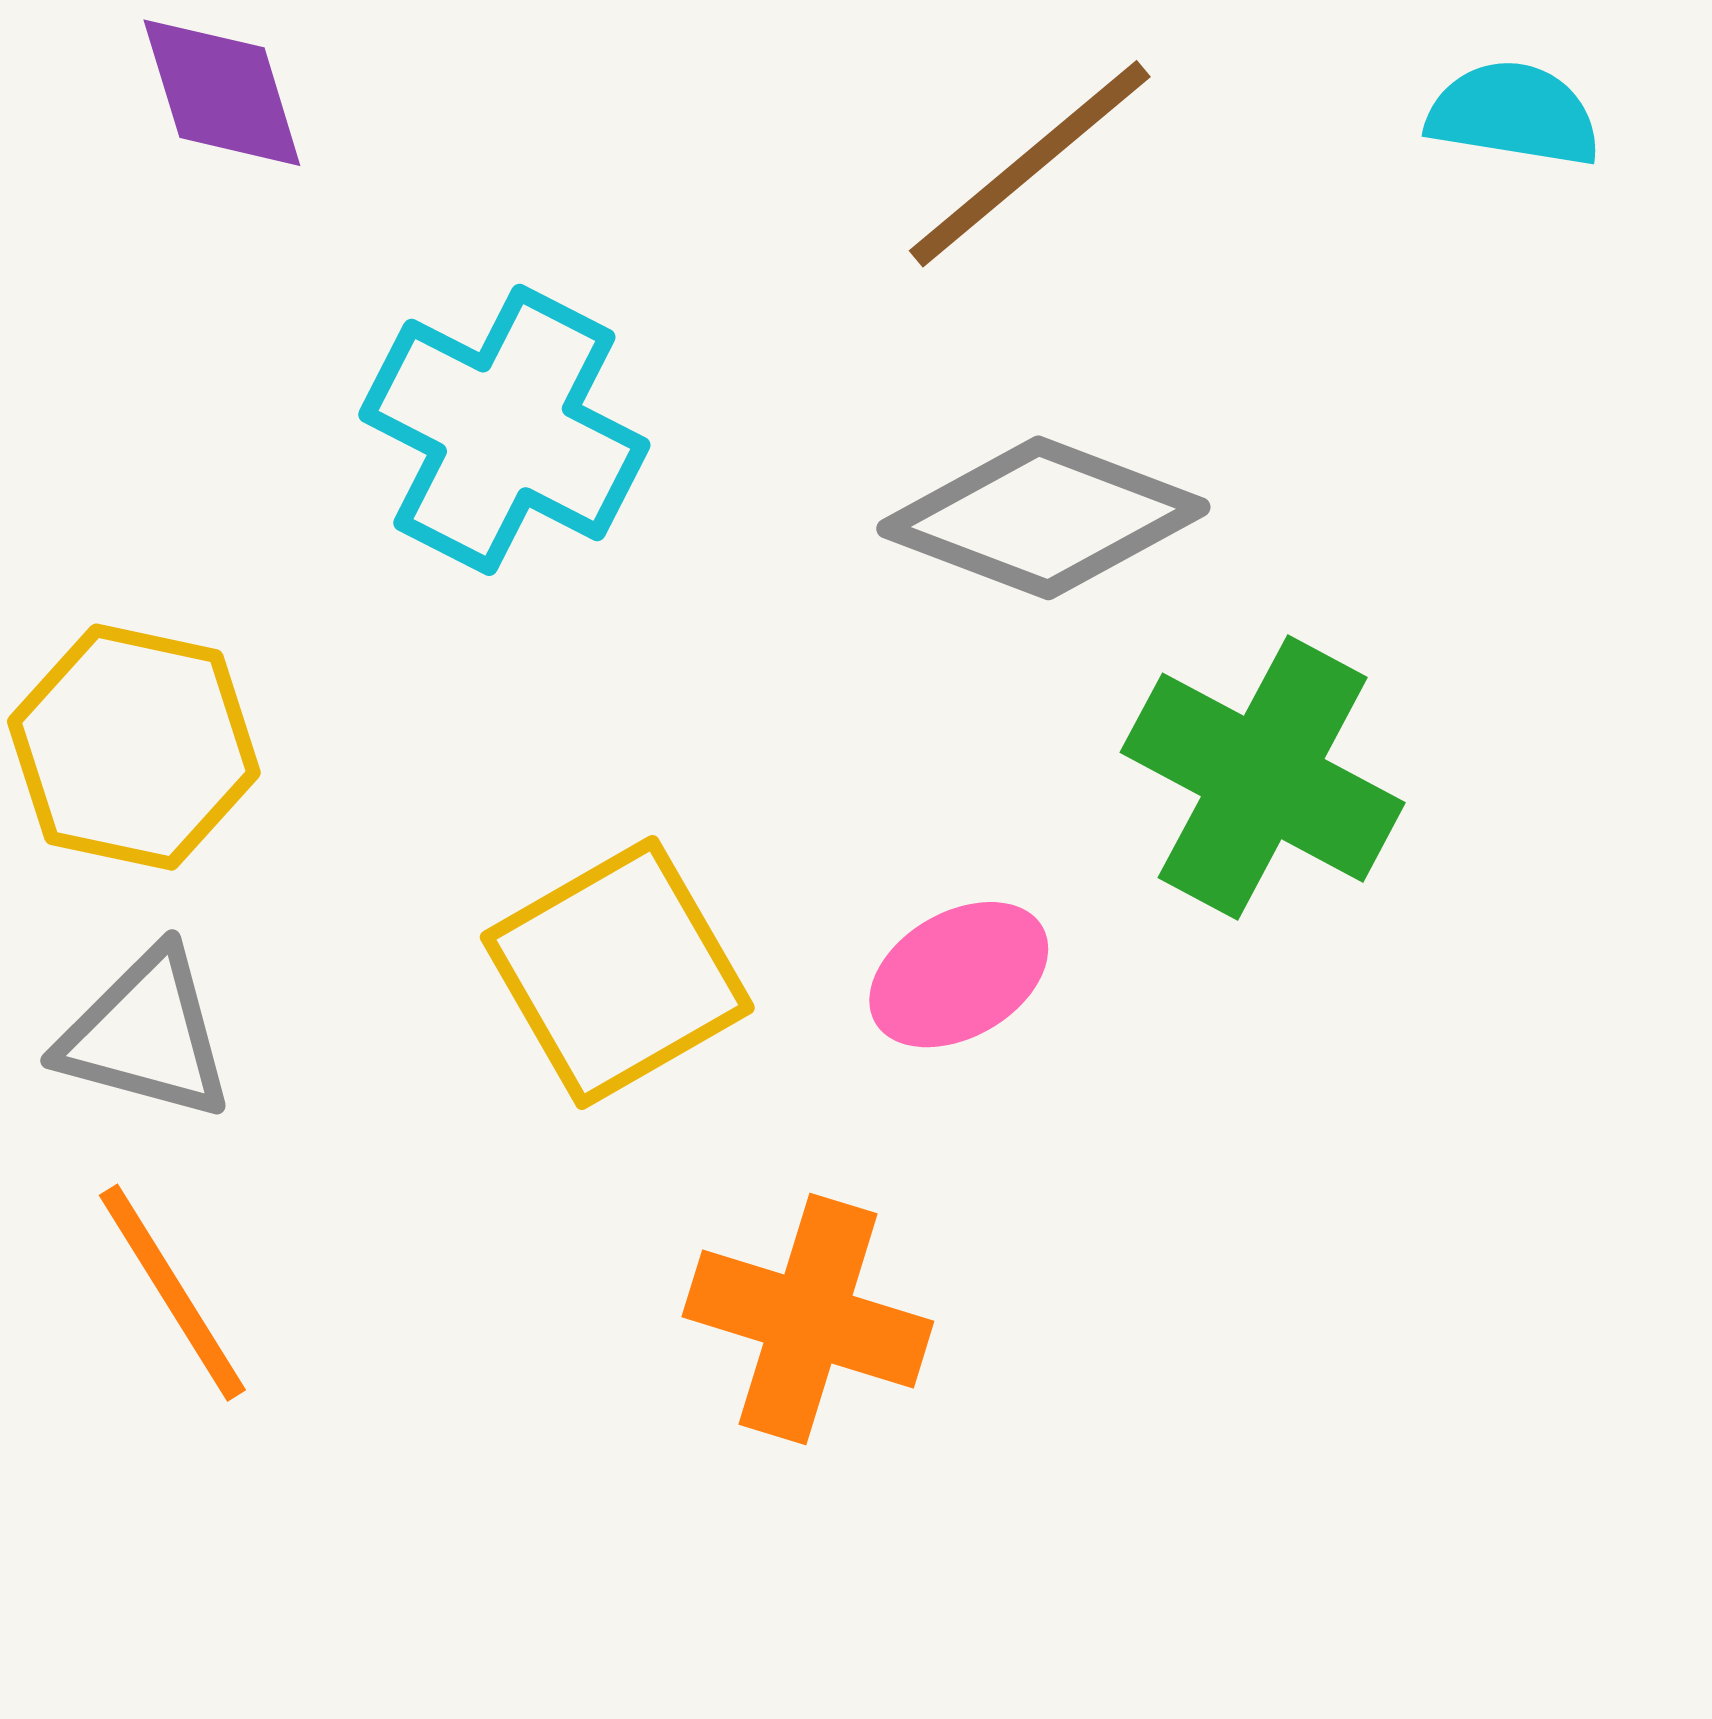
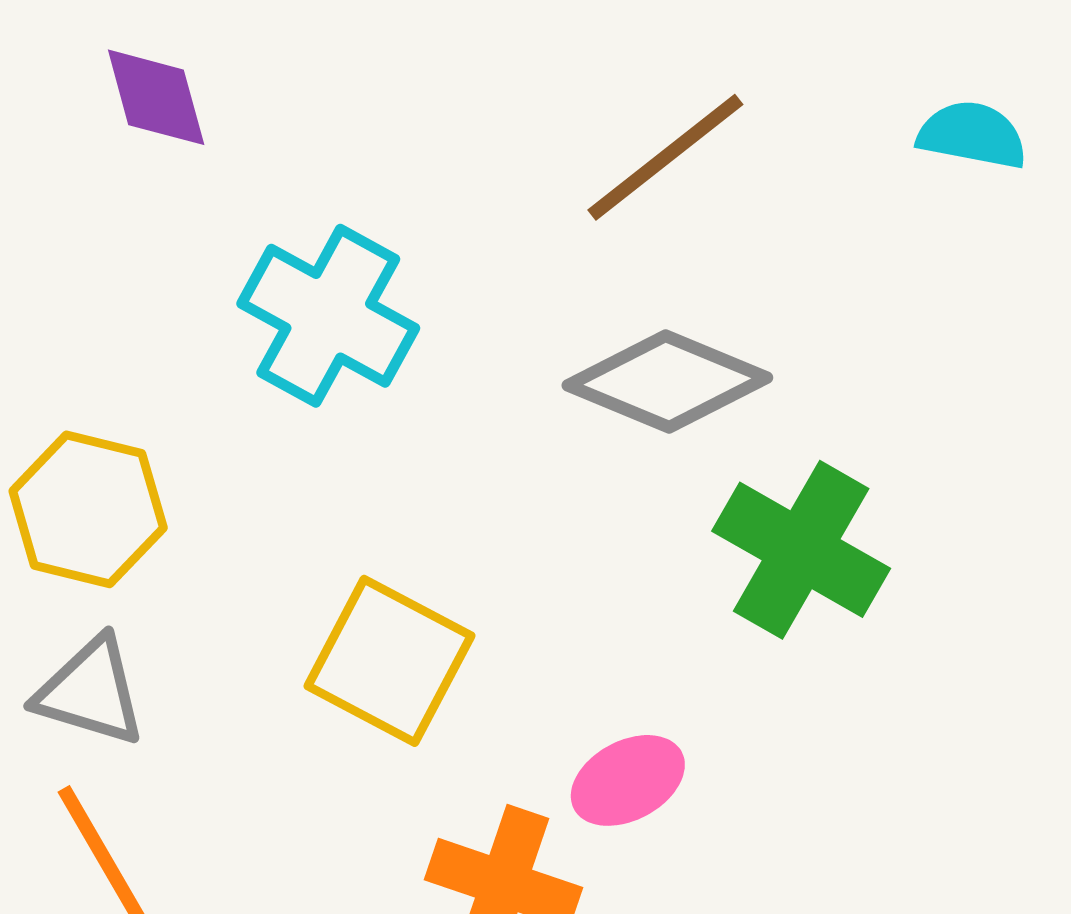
yellow square: (617, 972) -> (389, 661), turned -34
pink ellipse: (959, 975) -> (628, 780), moved

